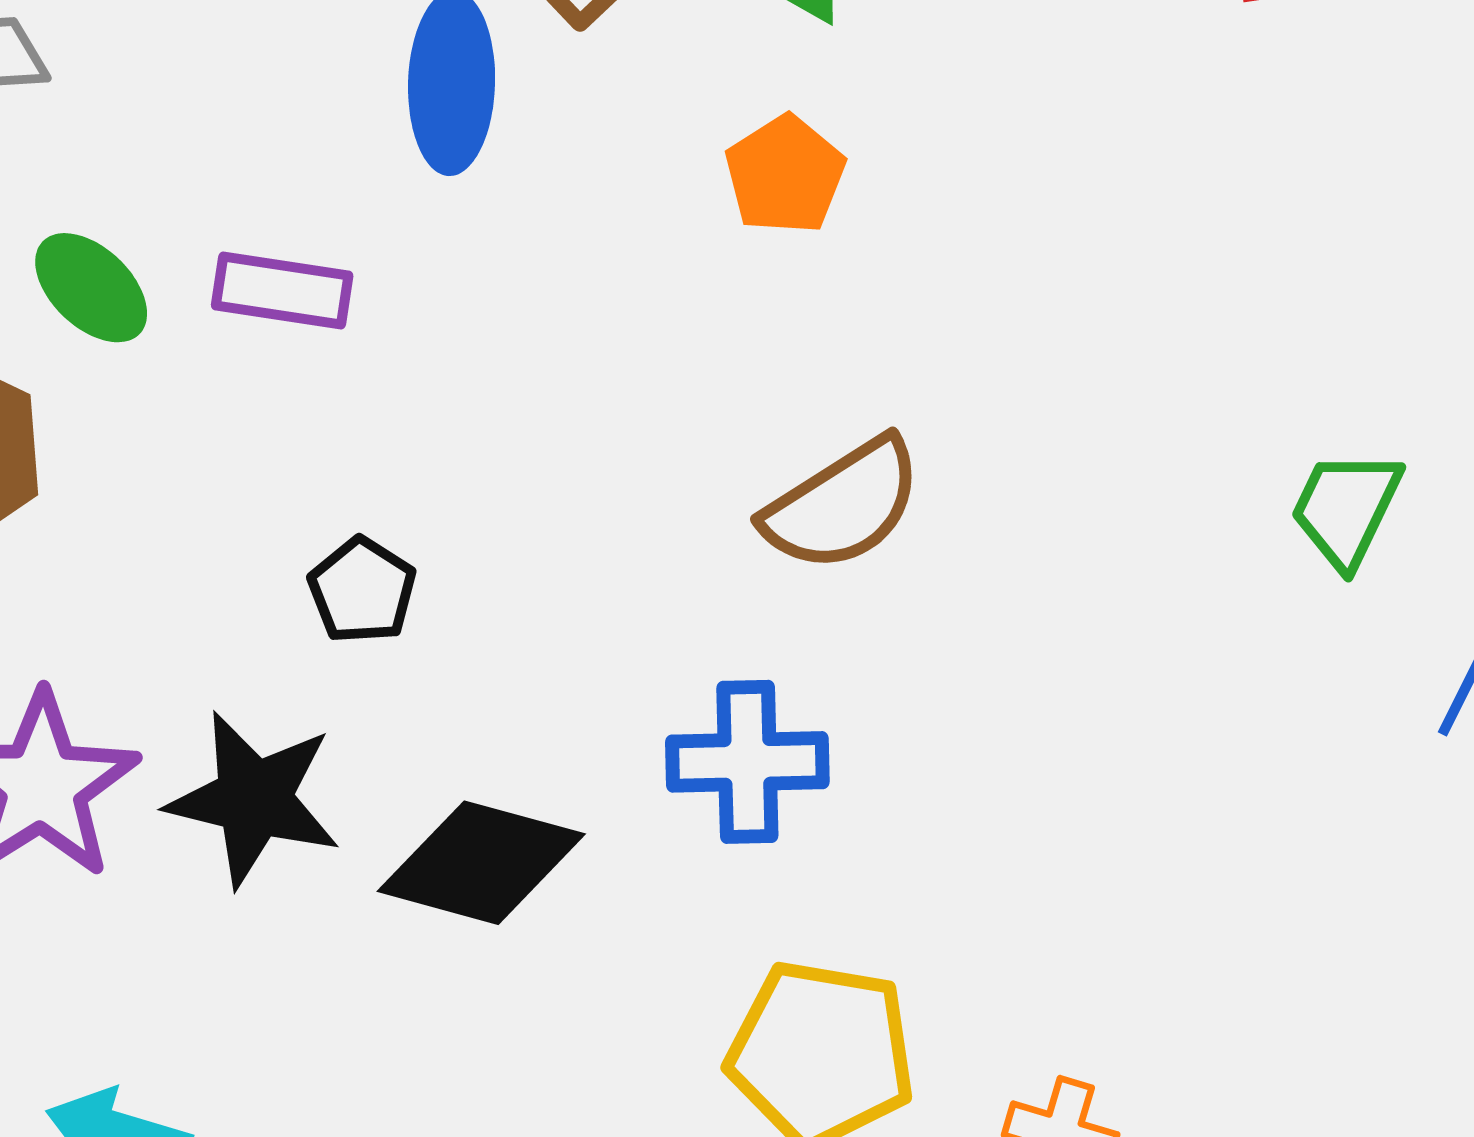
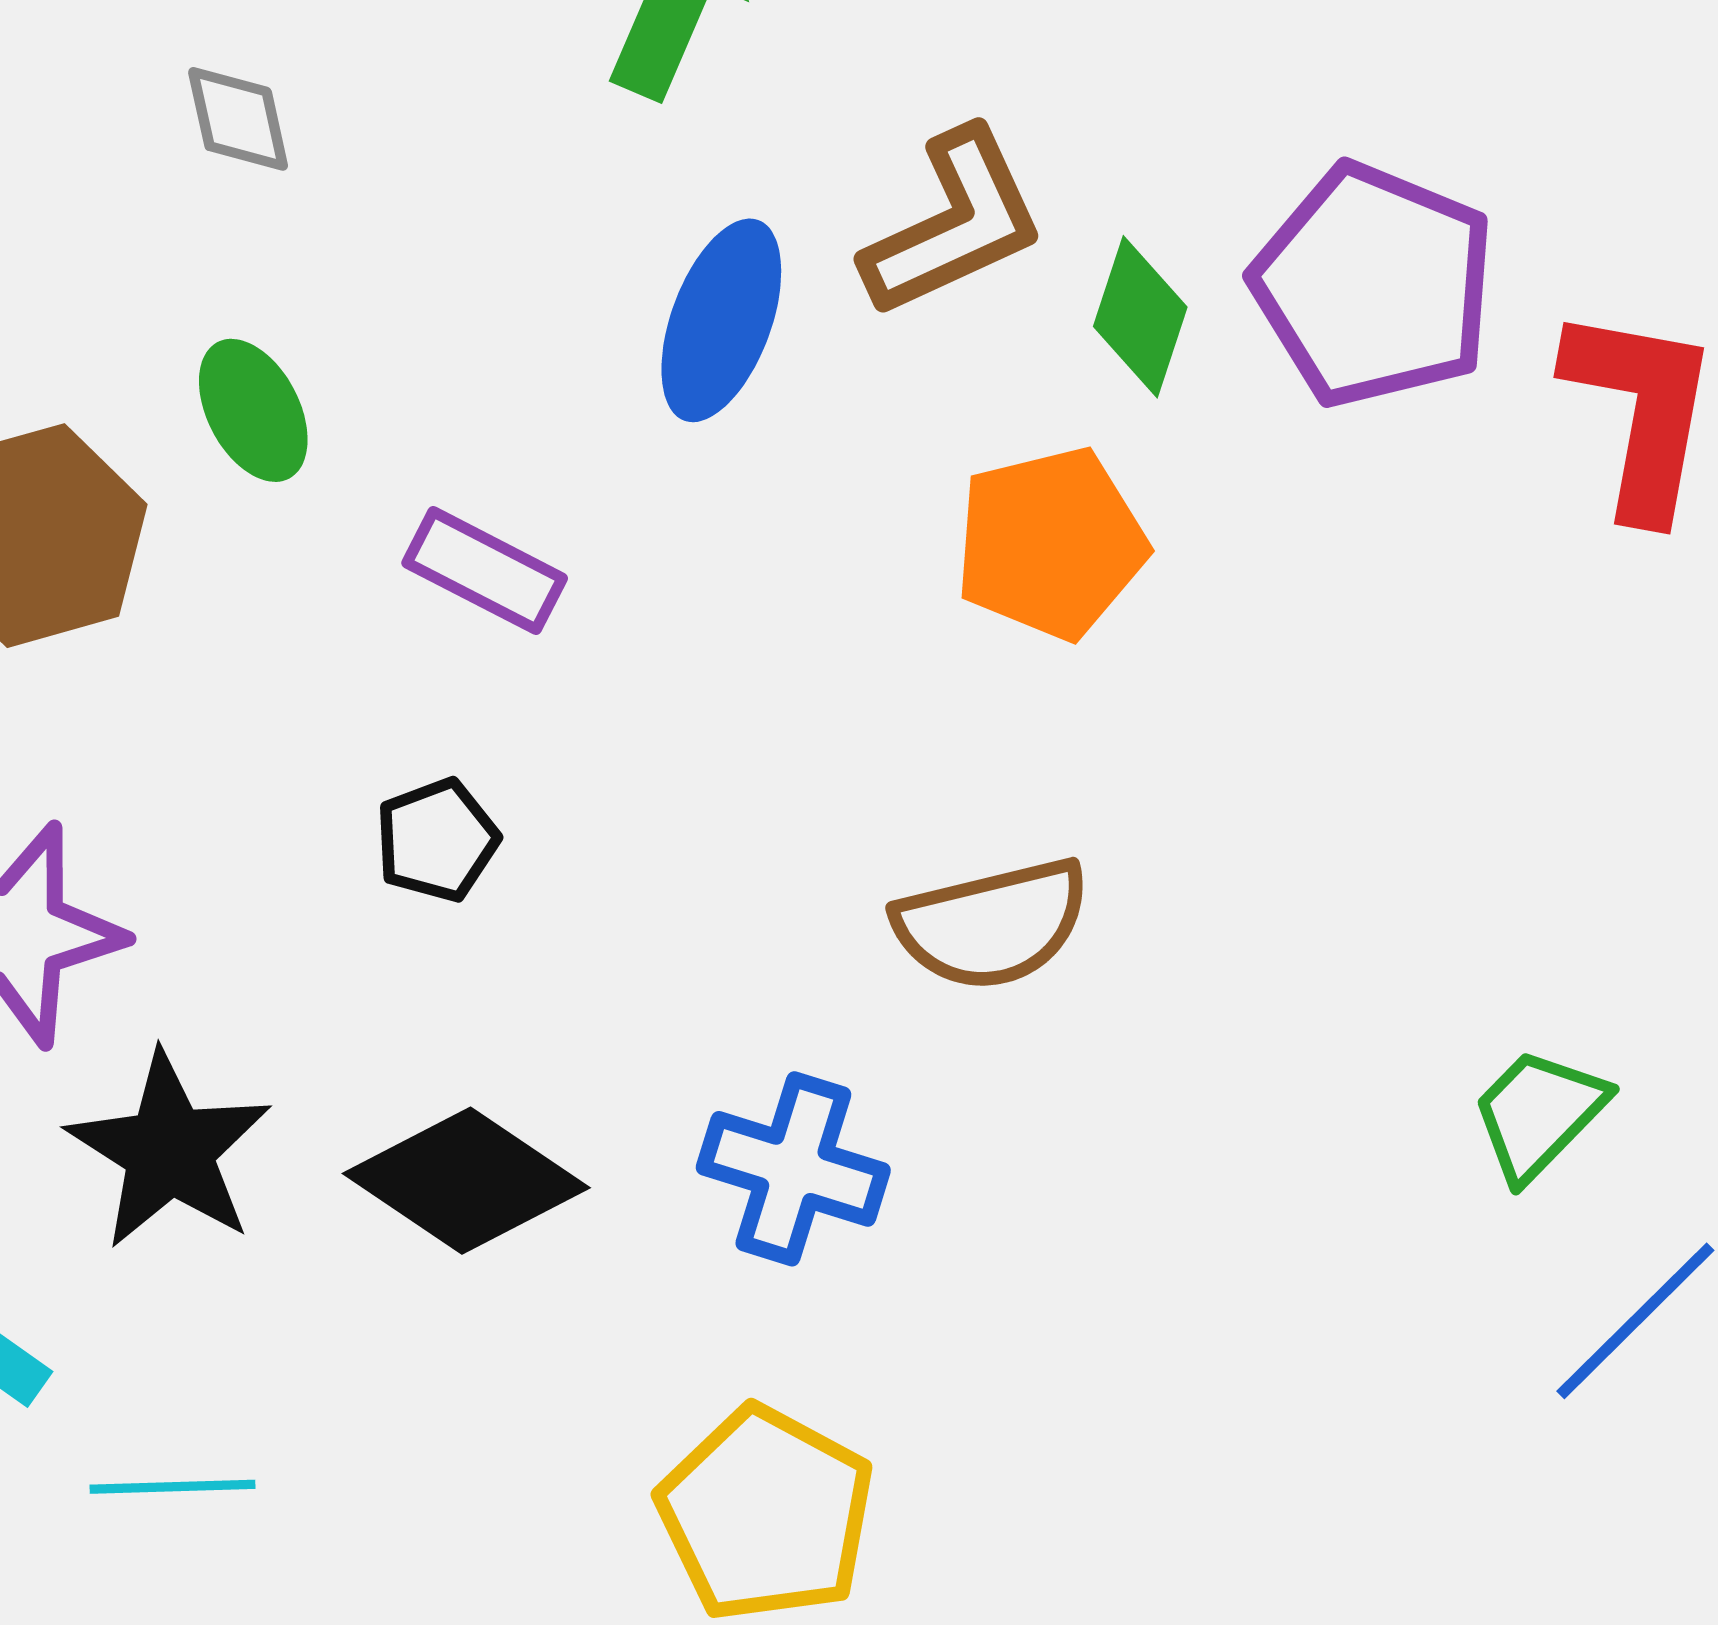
orange pentagon: (785, 175) -> (1051, 543), size x1.4
purple rectangle: (282, 291) -> (485, 571), moved
black star: (254, 799) -> (169, 1151), moved

